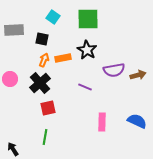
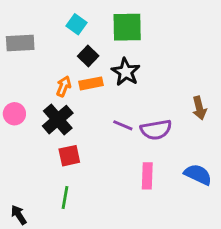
black square: (42, 39) -> (88, 56), moved, turned 32
purple semicircle: (114, 70) -> (156, 130), moved
brown arrow: (138, 75) -> (199, 108), turned 91

